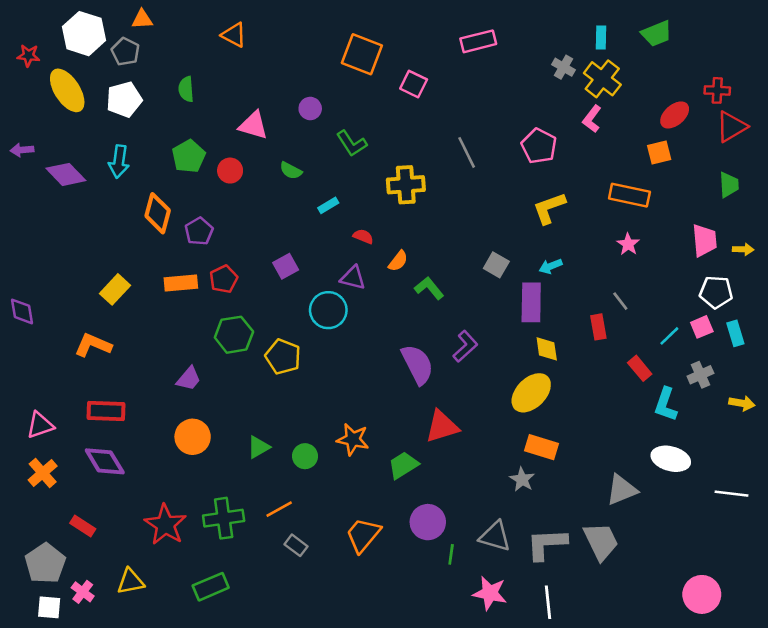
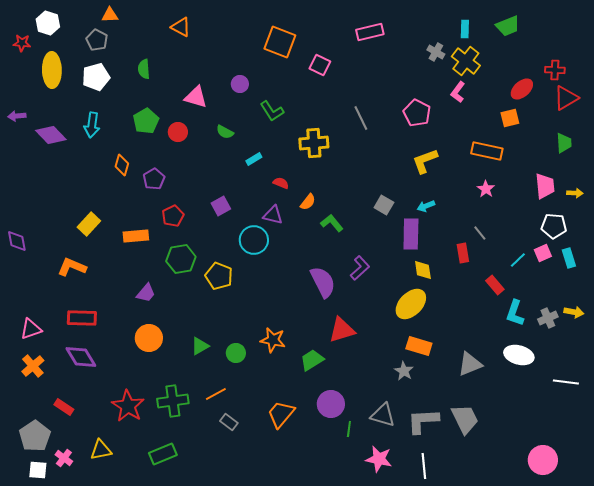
white hexagon: (84, 34) -> (48, 23), moved, size x0.7
yellow ellipse: (67, 90) -> (52, 70), turned 32
orange diamond: (158, 213) -> (122, 165), size x0.7
orange rectangle: (181, 283) -> (136, 236), moved
gray cross: (700, 375) -> (548, 318), moved
gray triangle: (622, 490) -> (470, 364), moved

